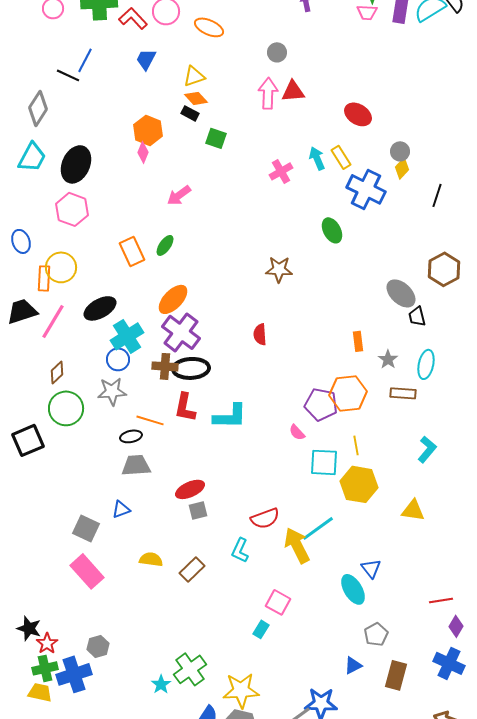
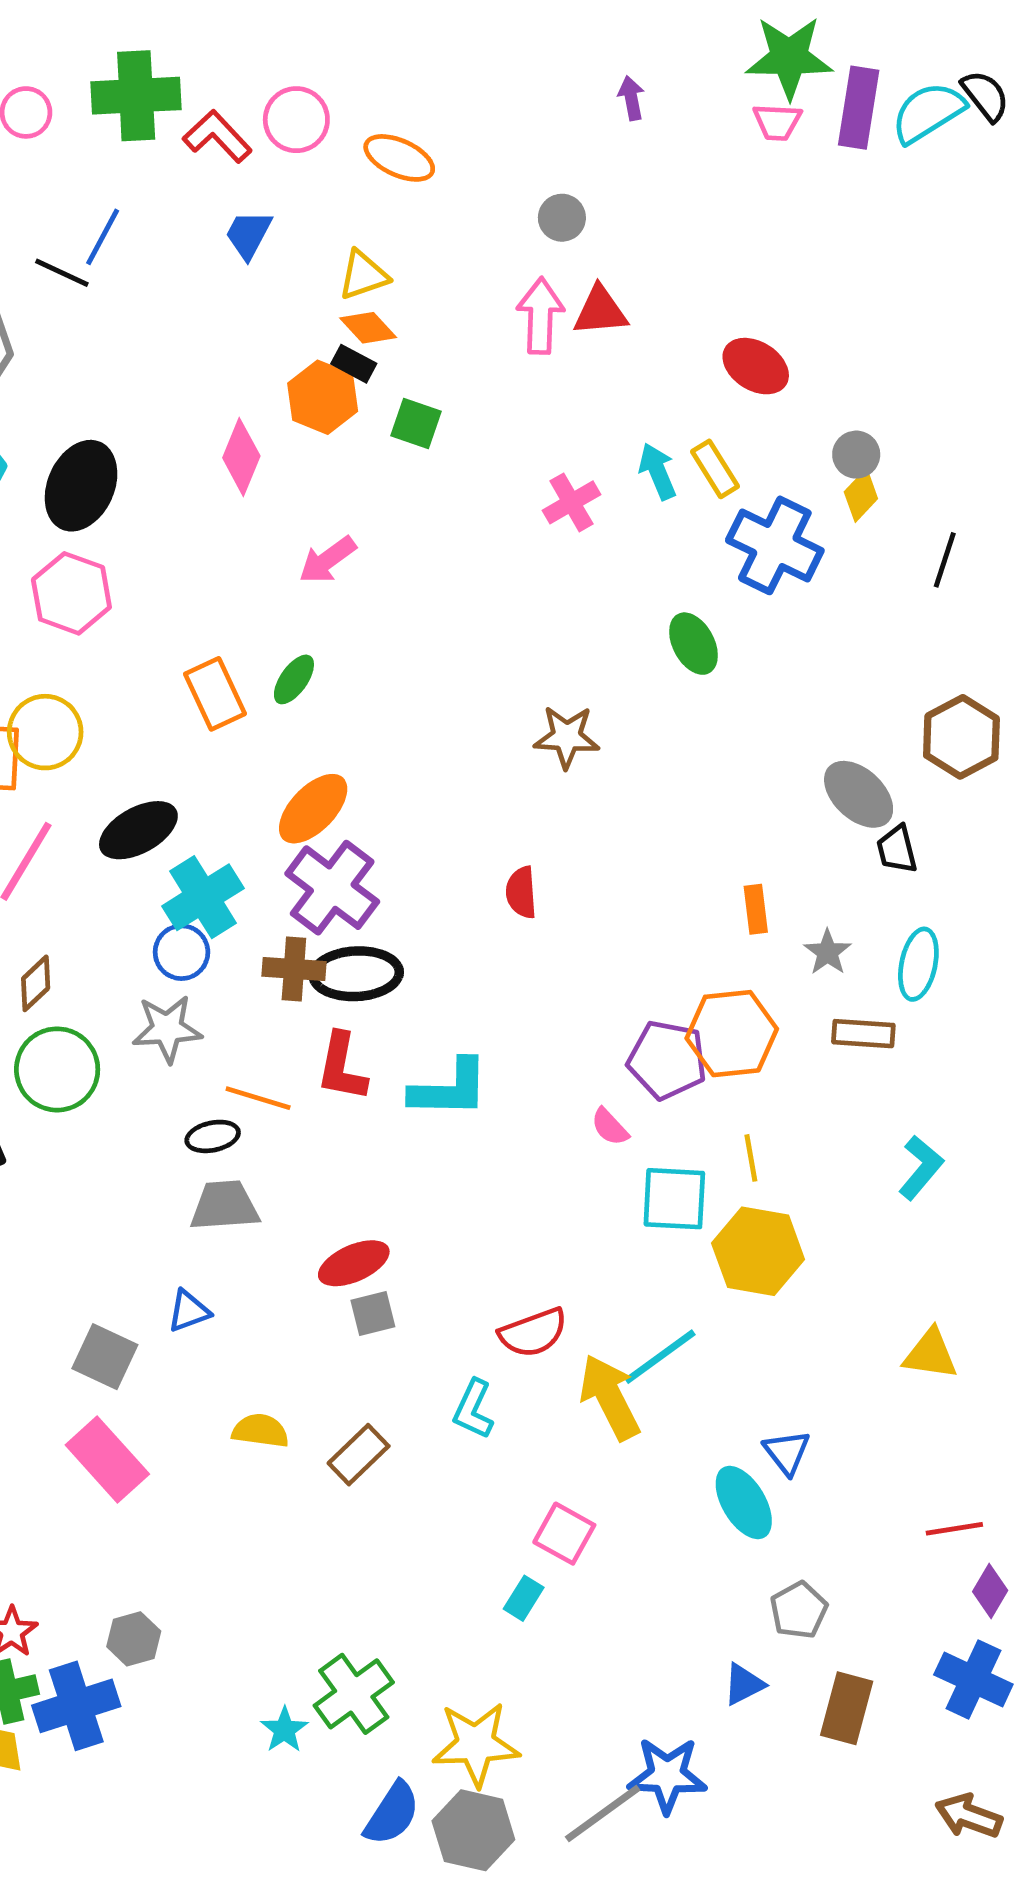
orange hexagon: (148, 130) -> (323, 397), moved
pink diamond: (143, 152) -> (241, 457), size x1.4
yellow triangle: (413, 510) -> (930, 1354), moved

